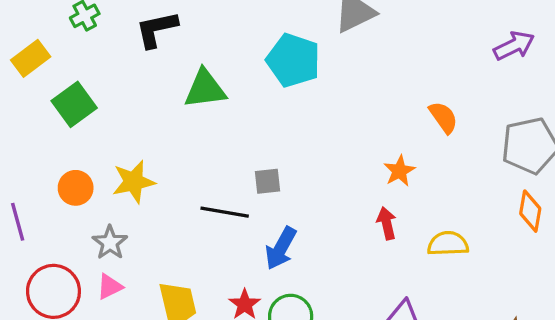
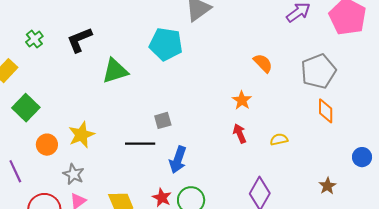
green square: (74, 104) -> (26, 108), moved
yellow semicircle: (448, 244) -> (279, 139), size x0.7

